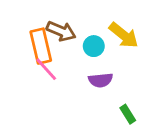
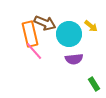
yellow arrow: (124, 35) -> (91, 26), size x0.6
cyan circle: (94, 46) -> (69, 34), size x1.6

